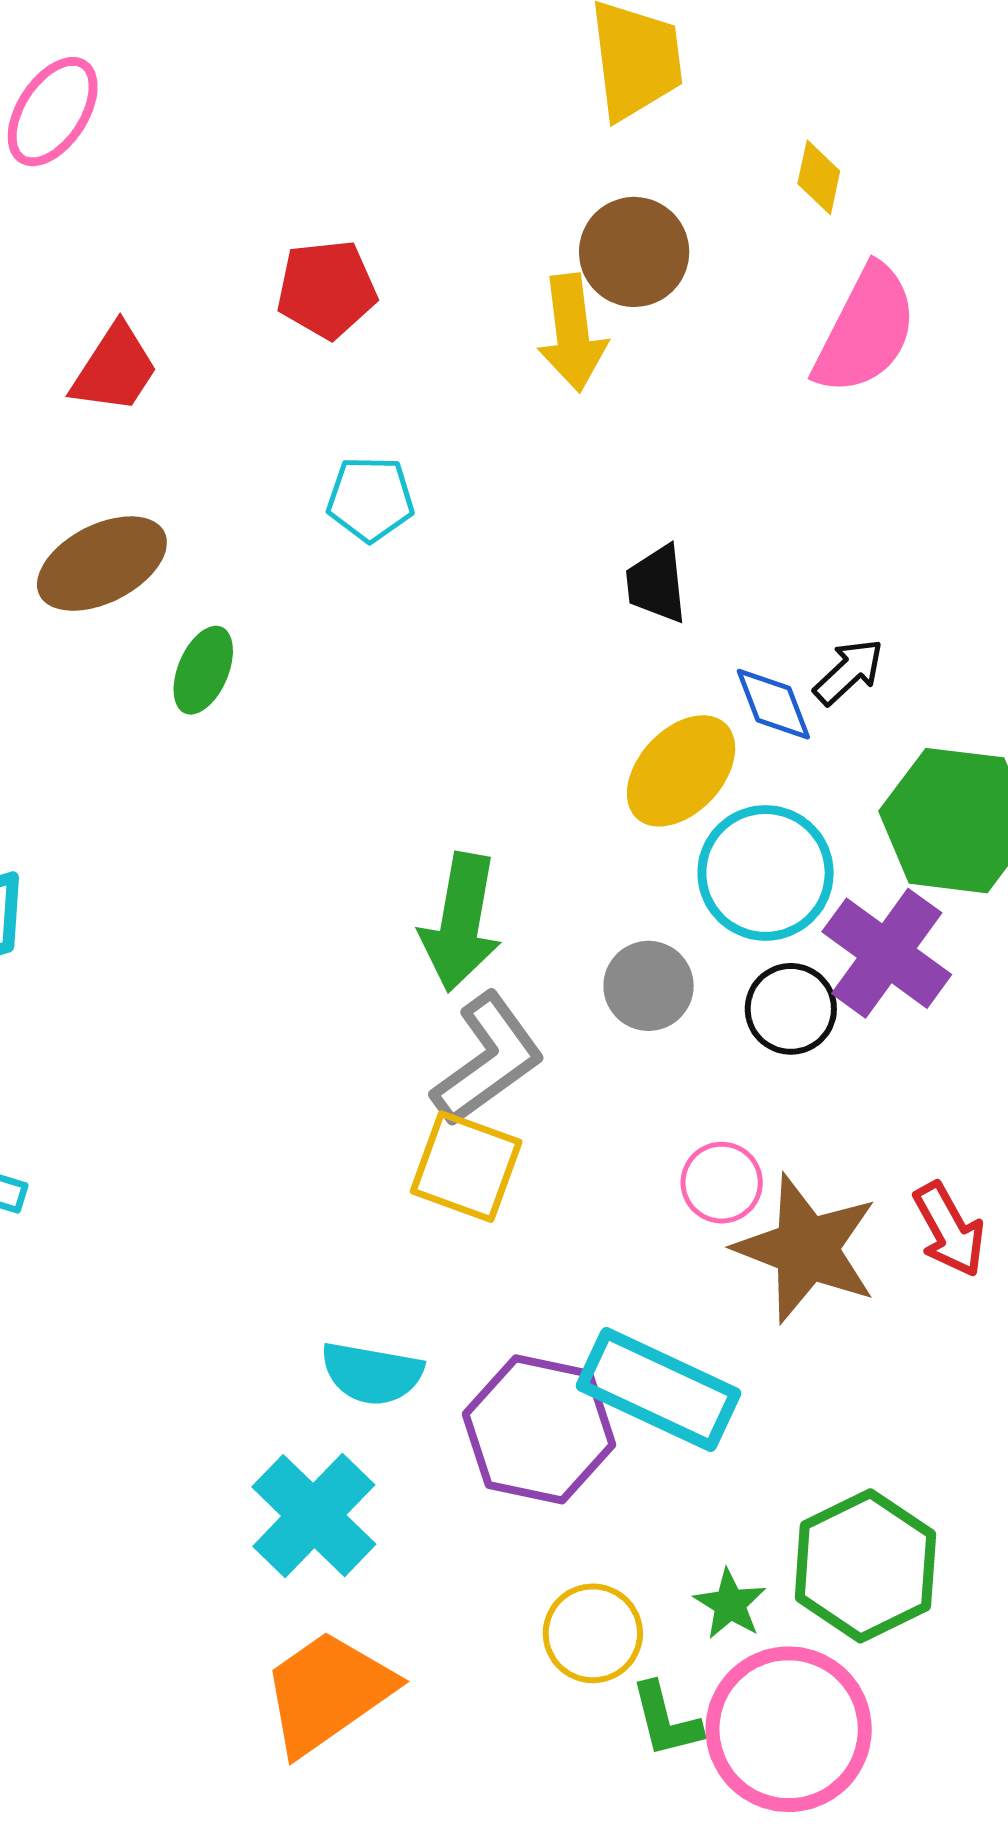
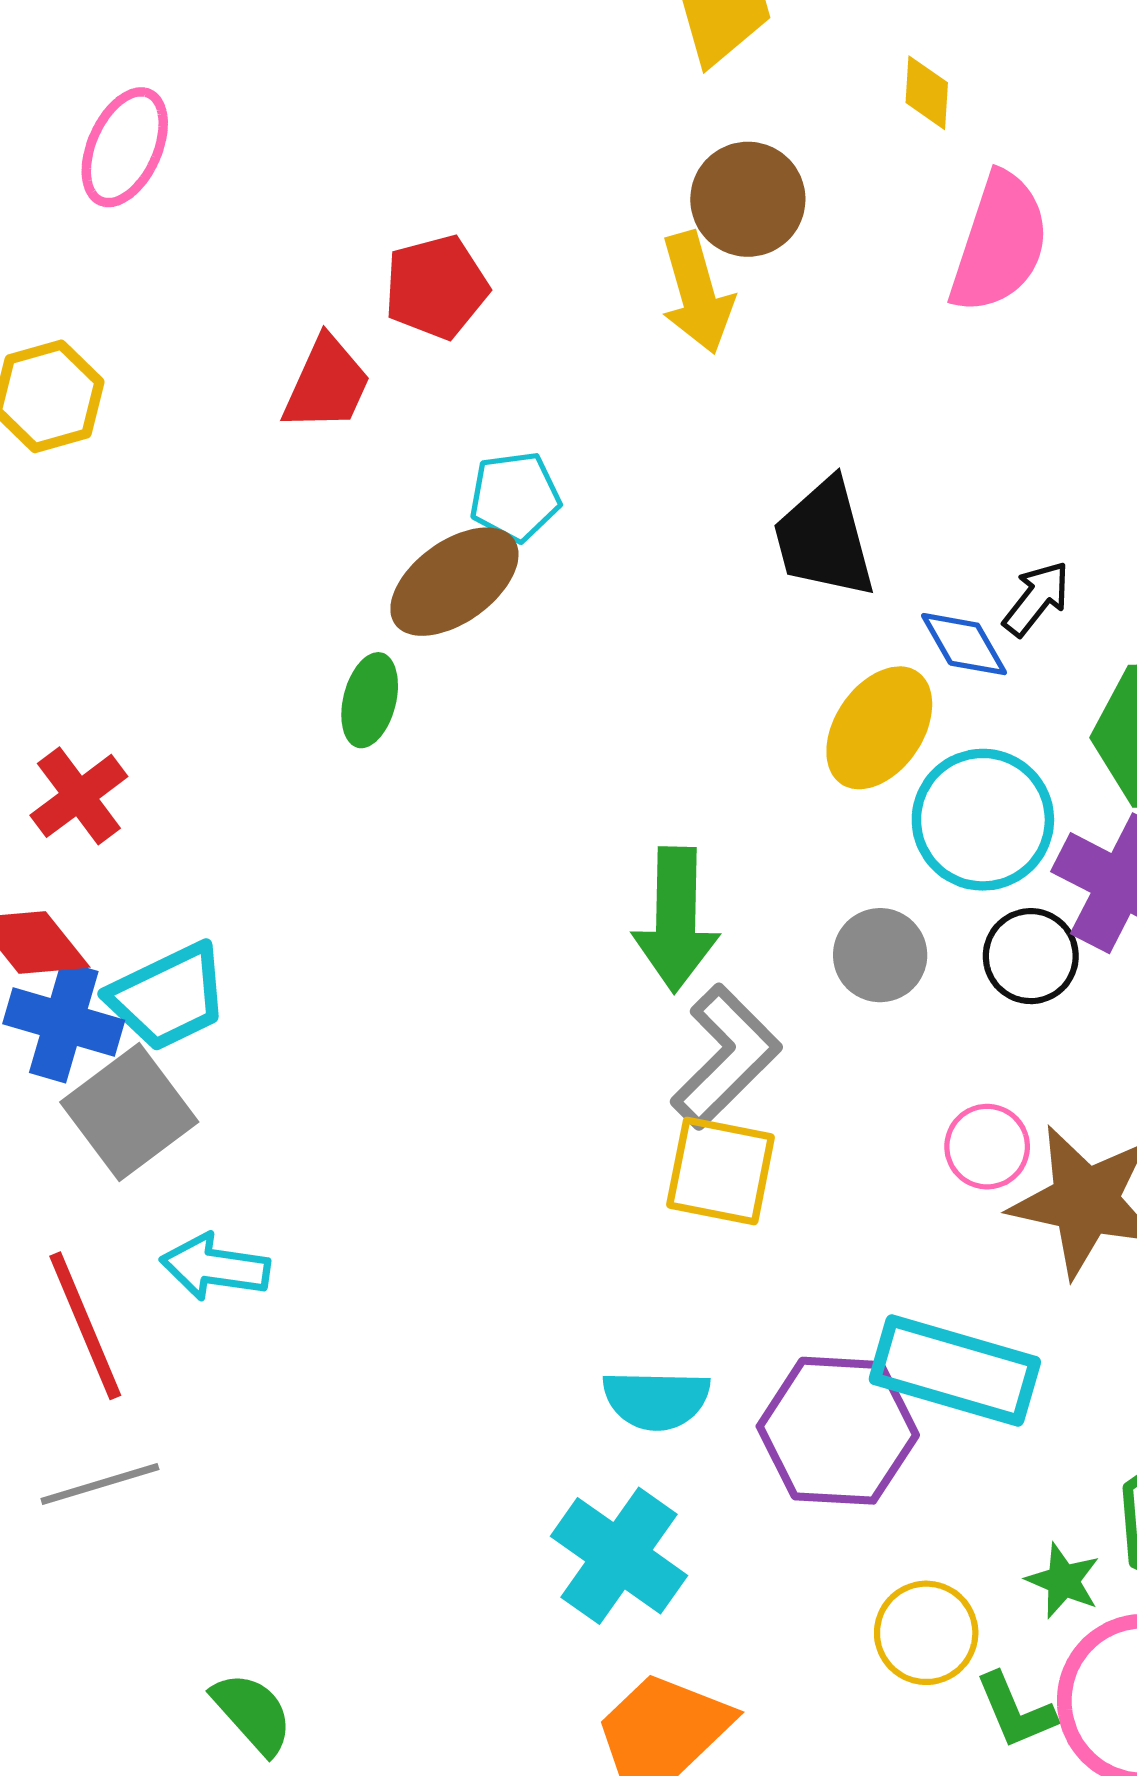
red trapezoid: (115, 369) -> (327, 384), moved
brown ellipse: (102, 564) -> (454, 582), moved
black trapezoid: (657, 584) -> (824, 539), size x1.5

